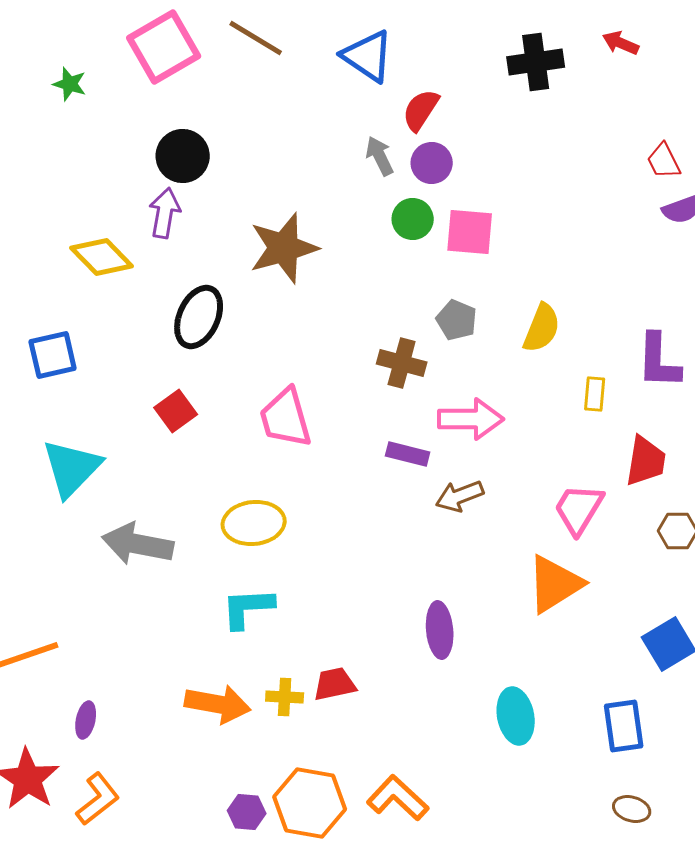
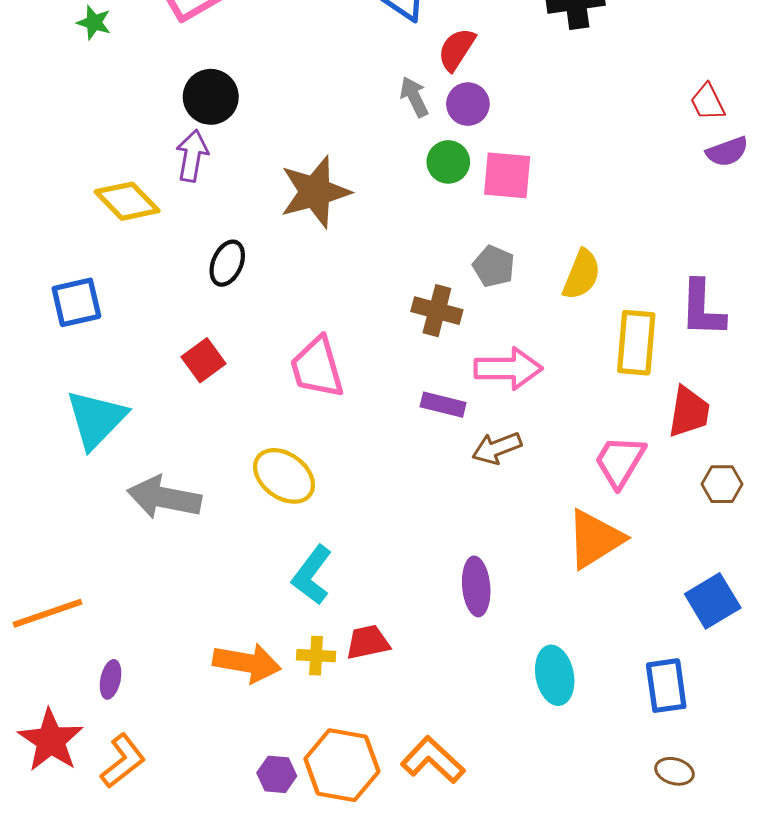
black ellipse: (199, 317) -> (227, 263), size x0.7
yellow rectangle: (595, 394) -> (636, 343), size x1.8
yellow ellipse: (254, 523) -> (284, 476), turned 42
cyan L-shape: (248, 608) -> (312, 575), moved, turned -50

